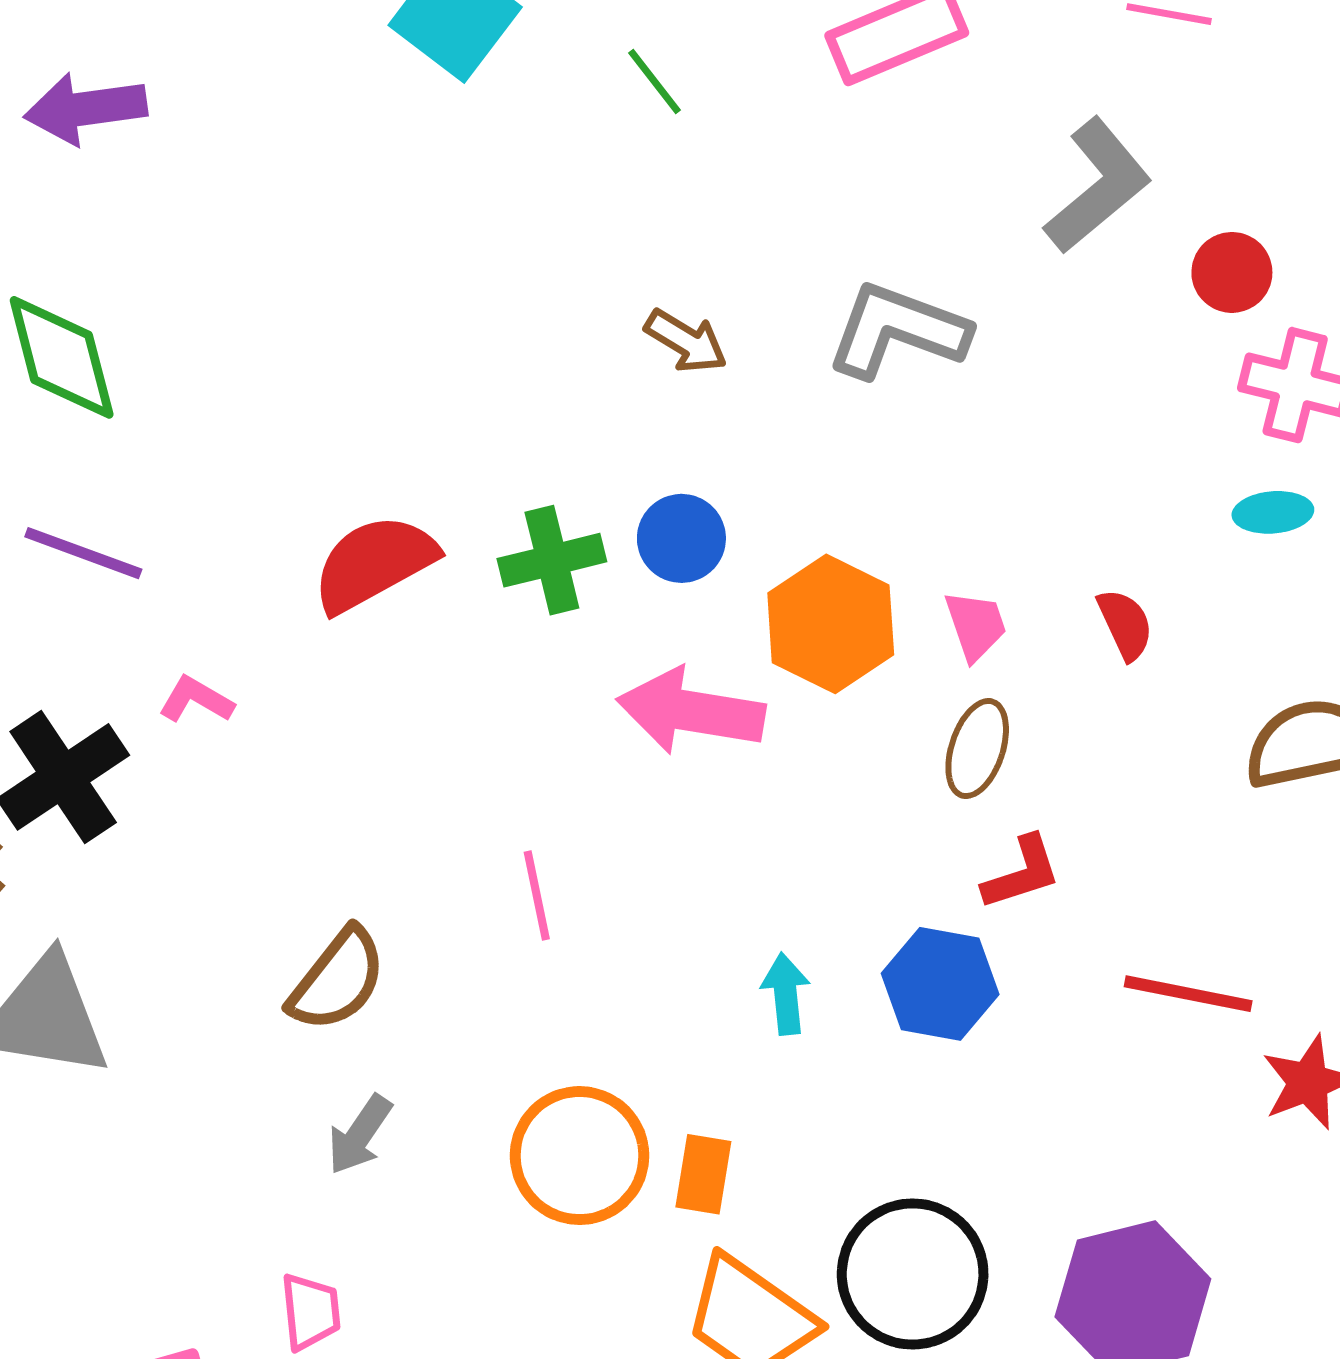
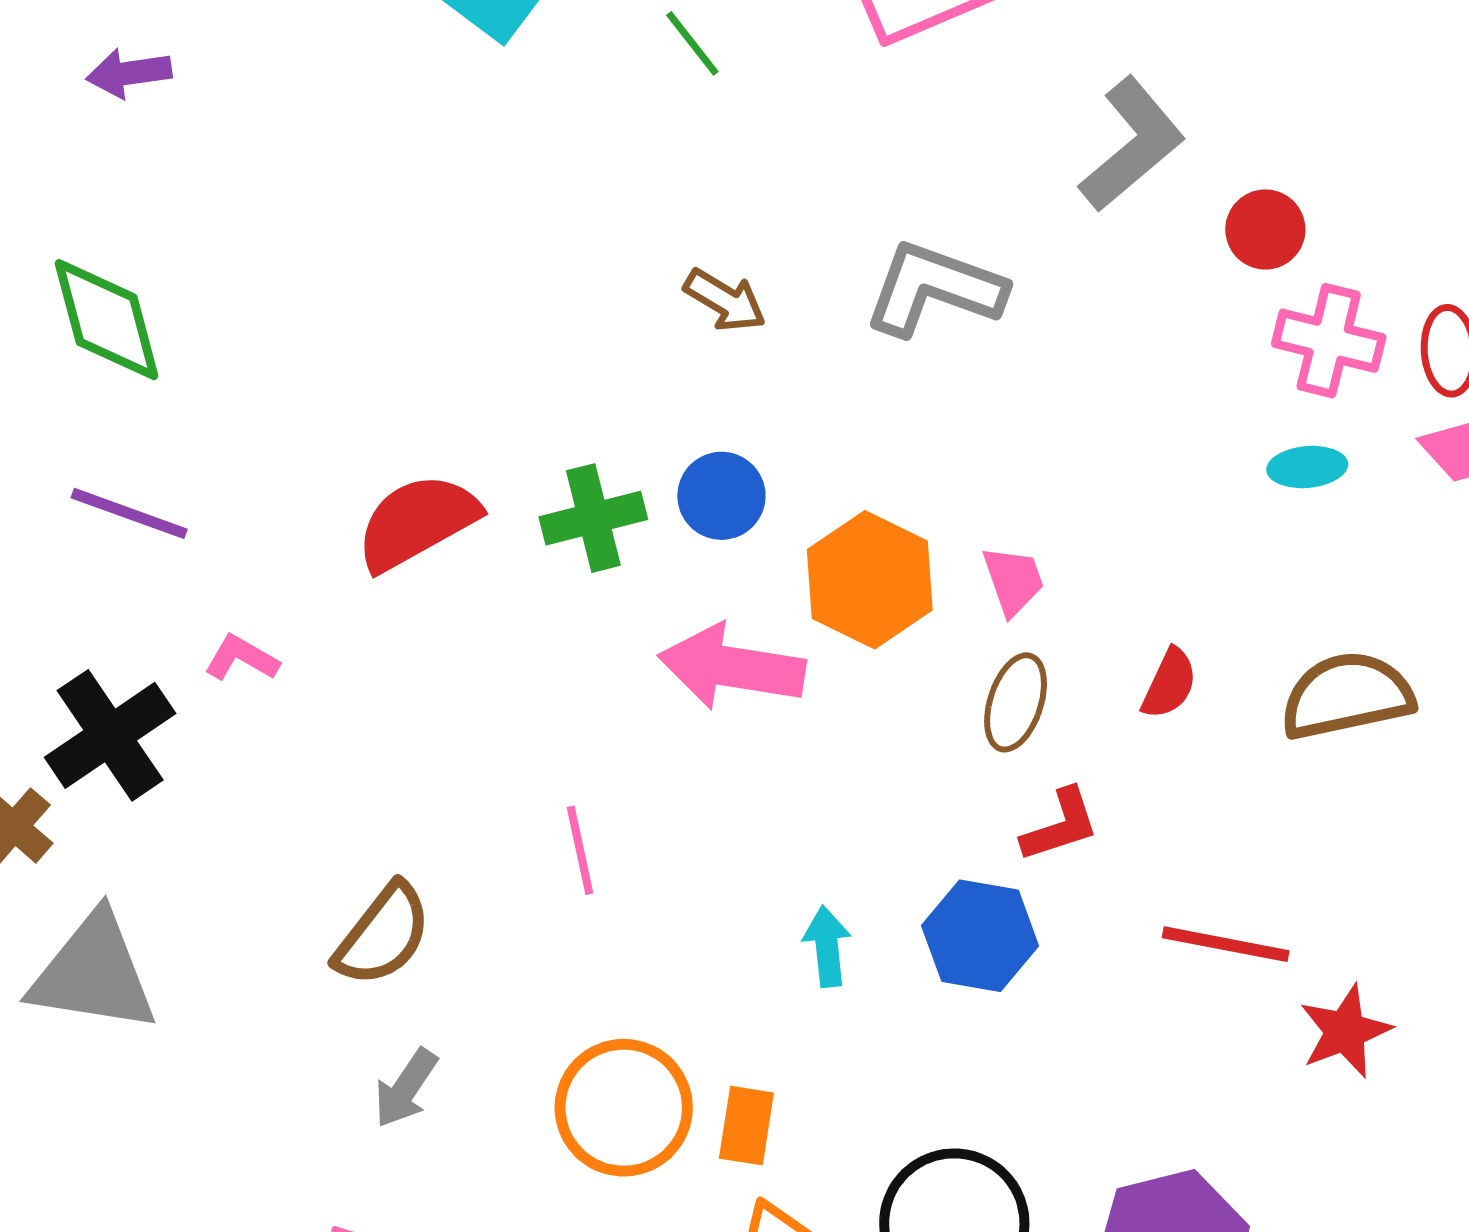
purple arrow: (86, 109) -> (129, 73), size x0.7
red semicircle: (1125, 624) -> (1169, 684), moved, turned 50

